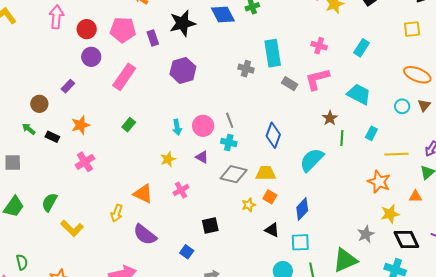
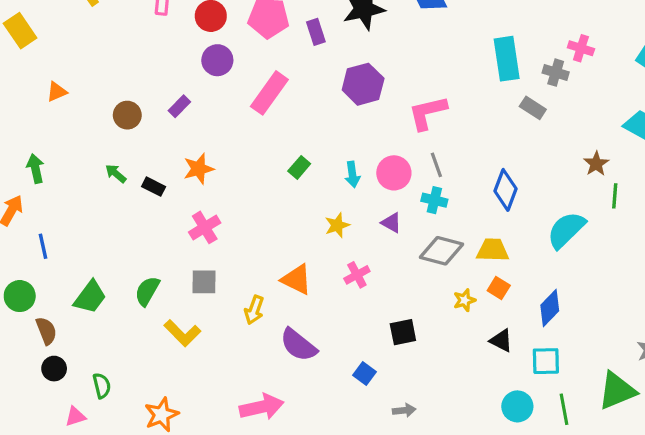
gray cross: (246, 69) -> (556, 73), moved
pink L-shape: (317, 79) -> (428, 113), moved
brown circle: (39, 104) -> (127, 115), moved
green rectangle: (129, 125) -> (299, 167), moved
gray square: (13, 163) -> (204, 282), moved

